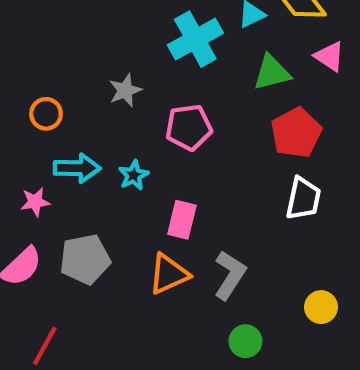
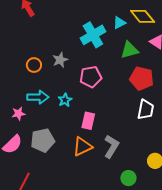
orange circle: (46, 114) -> (34, 65), moved
red pentagon: (296, 133) -> (142, 78), turned -30
green circle: (245, 341) -> (128, 178), moved

